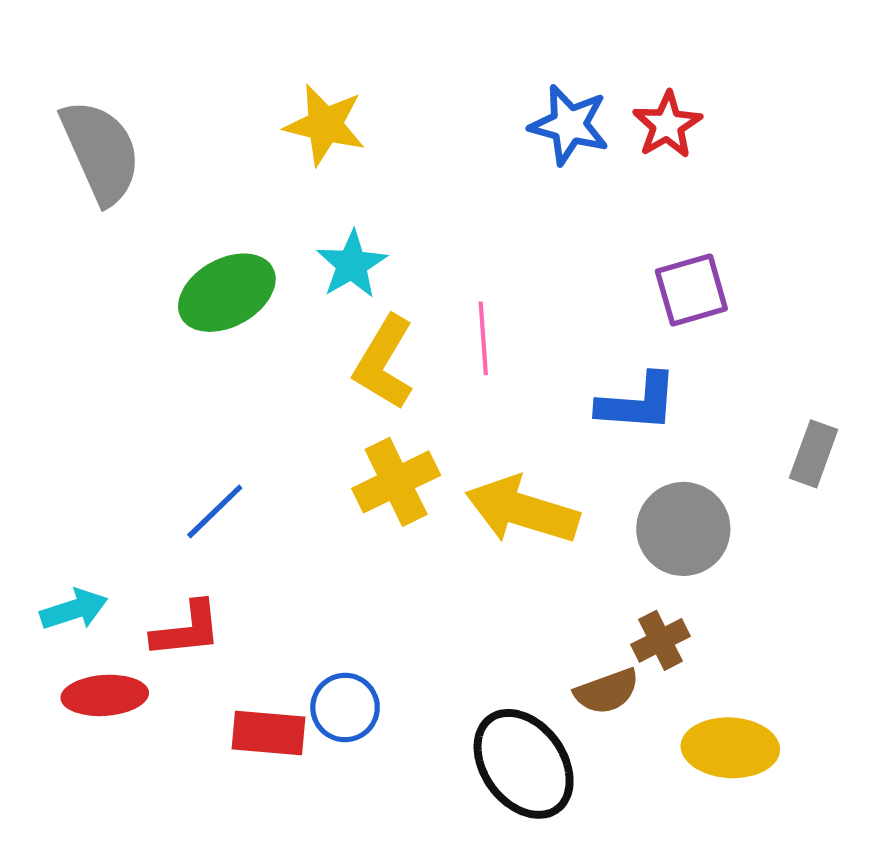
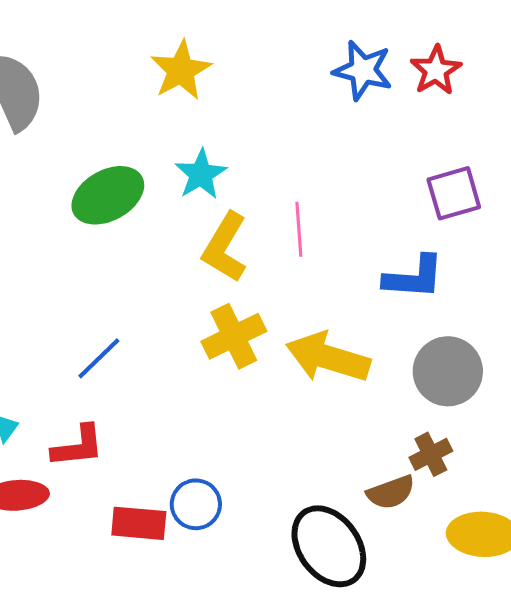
yellow star: (325, 125) -> (181, 70), turned 30

